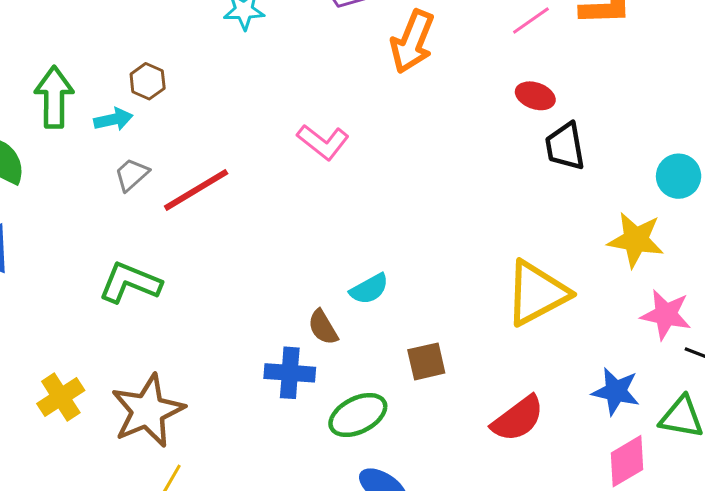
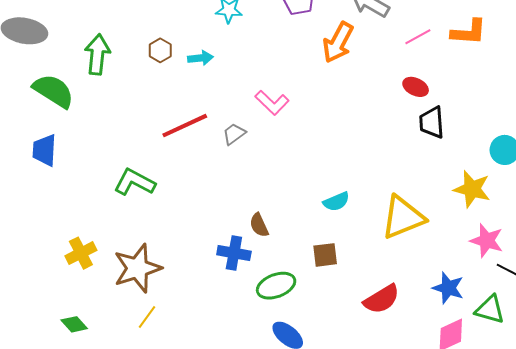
cyan arrow: (113, 119) -> (200, 58), moved
gray trapezoid: (132, 175) -> (234, 134), moved
cyan semicircle: (369, 289) -> (336, 202), moved

